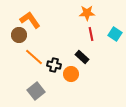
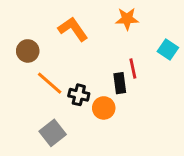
orange L-shape: (30, 20) -> (73, 29), moved
red line: (91, 34) -> (133, 69), moved
black rectangle: (82, 57) -> (120, 83), turned 40

